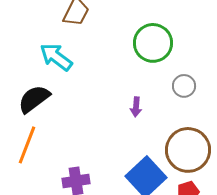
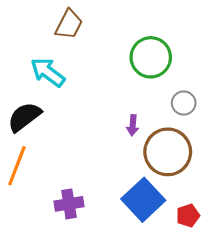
brown circle: (188, 150) -> (168, 152), moved

